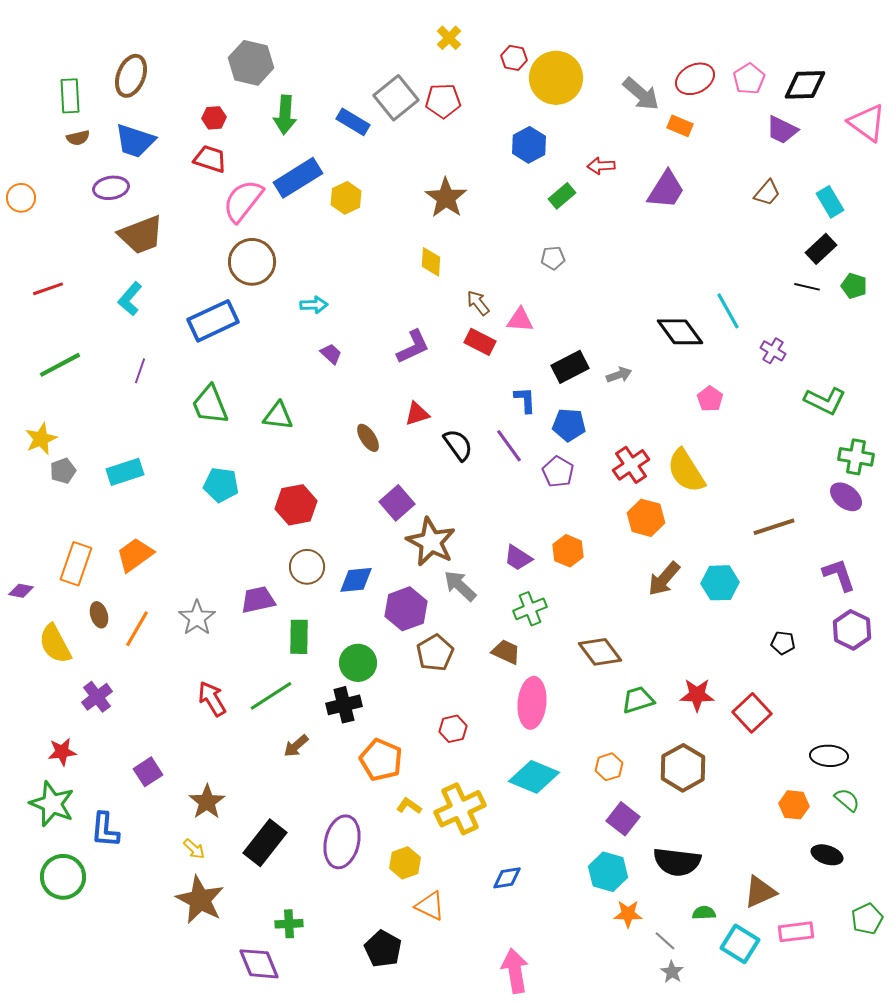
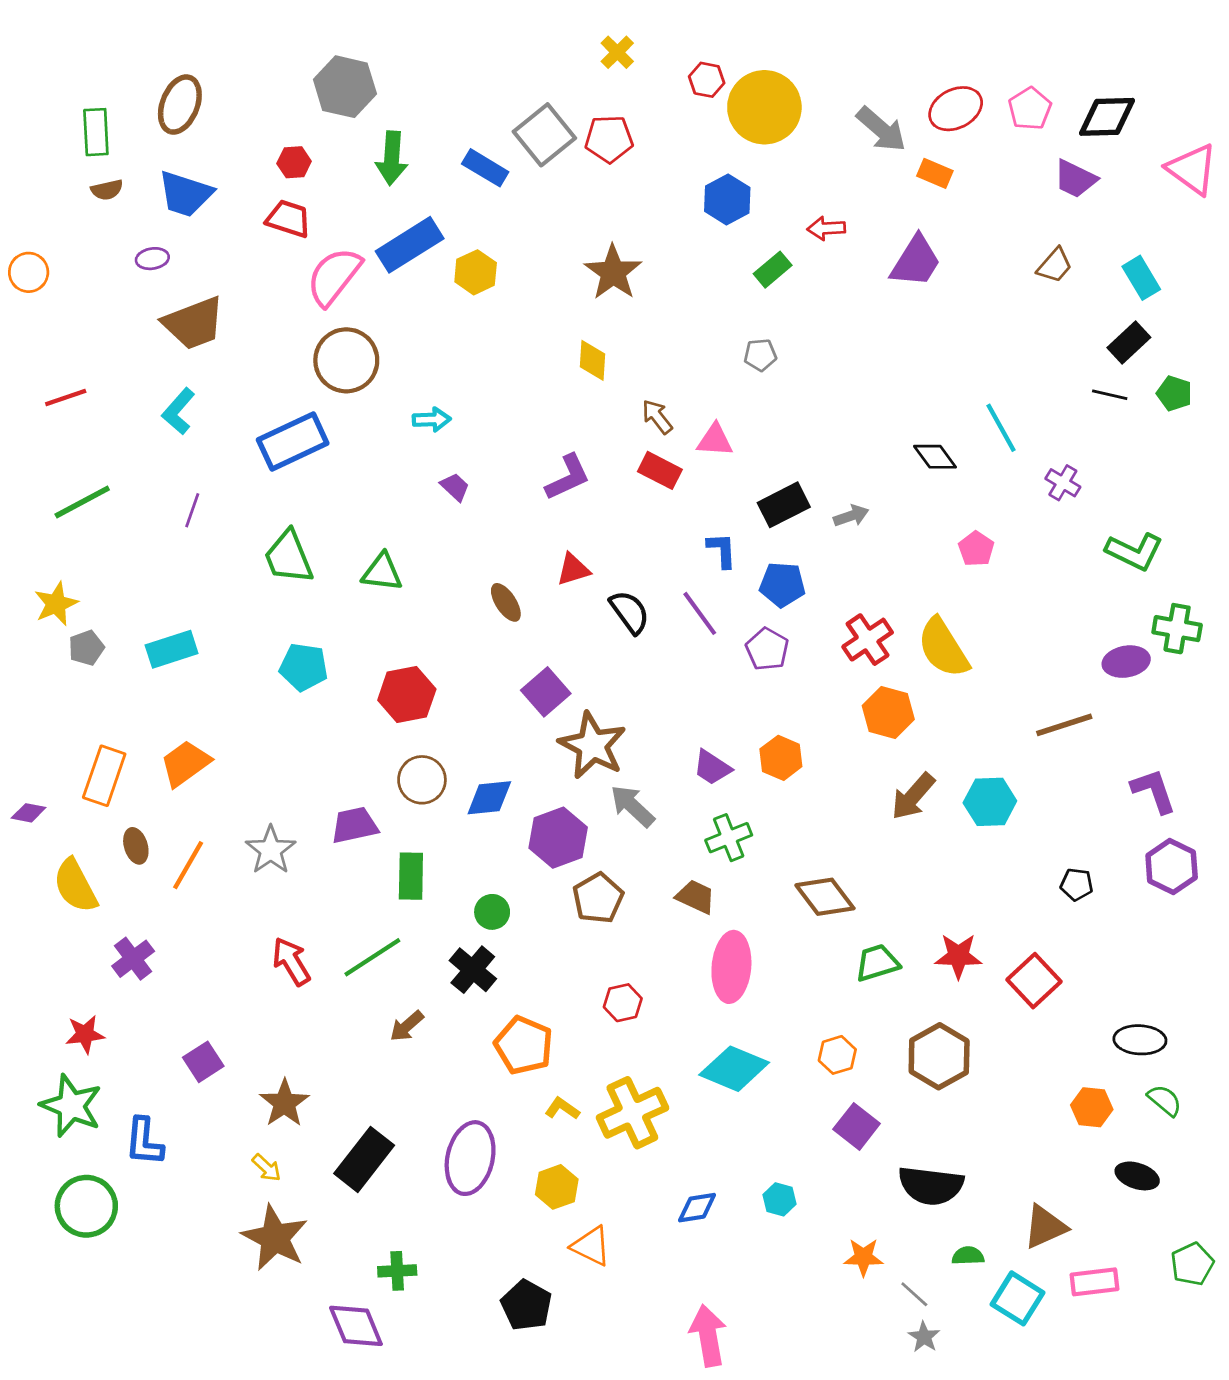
purple ellipse: (111, 188) -> (152, 259), size x0.7
black diamond: (680, 332) -> (935, 457), size x0.7
purple ellipse: (846, 497) -> (1126, 662), moved, turned -48
green circle: (358, 663) -> (492, 912), size x0.7
black cross: (344, 705) -> (473, 970), turned -36
cyan hexagon: (608, 872) -> (780, 1199), moved, size x0.6

